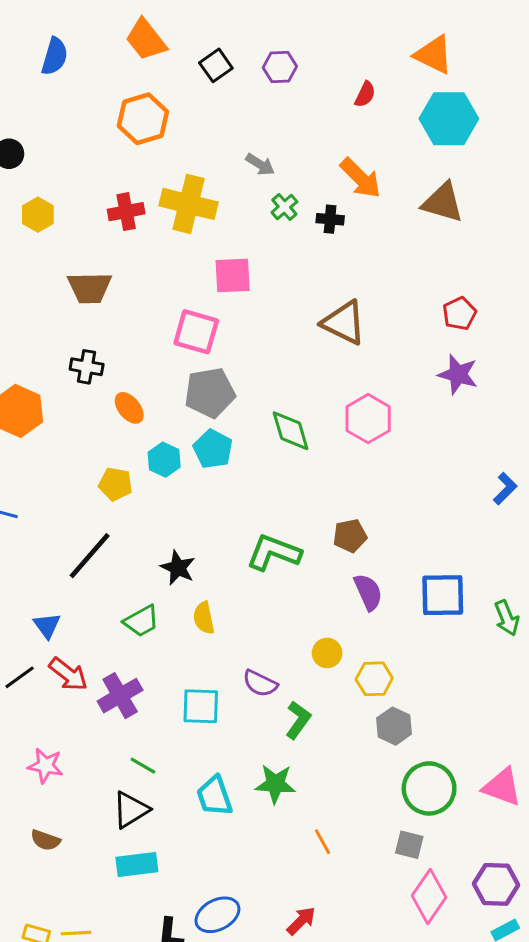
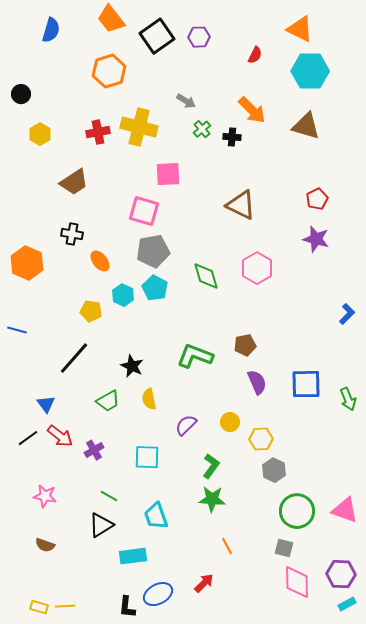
black square: (216, 65) -> (157, 36), size x1.6
brown trapezoid: (90, 288) -> (74, 182), turned -32
purple semicircle: (260, 683) -> (186, 425), moved, turned 110
purple cross: (120, 696) -> (94, 450), size x0.7
green star: (275, 784) -> (212, 499), moved
cyan rectangle: (137, 865) -> (133, 556), moved
pink diamond: (429, 897) -> (297, 582), turned -36
red arrow: (301, 921) -> (204, 583), moved

